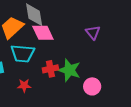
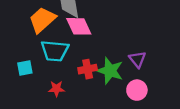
purple triangle: (93, 32) -> (137, 59), moved

